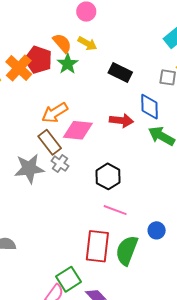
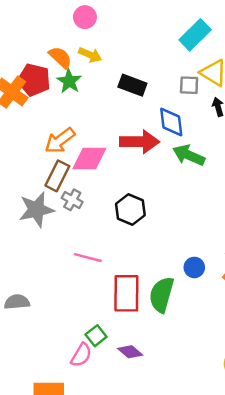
red arrow: (121, 120) -> (140, 142), size x1.4
brown rectangle: (50, 142) -> (57, 176), turned 70
pink line: (115, 210) -> (88, 258), moved
green square: (68, 279) -> (96, 336), size x0.7

